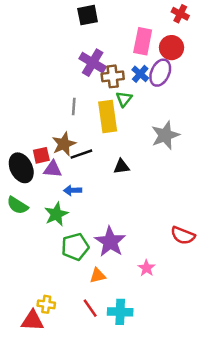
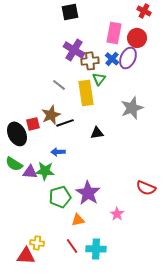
gray line: (74, 106) -> (59, 85), turned -56
purple triangle: (53, 169) -> (30, 172), moved
green star: (56, 214) -> (45, 171), turned 30

